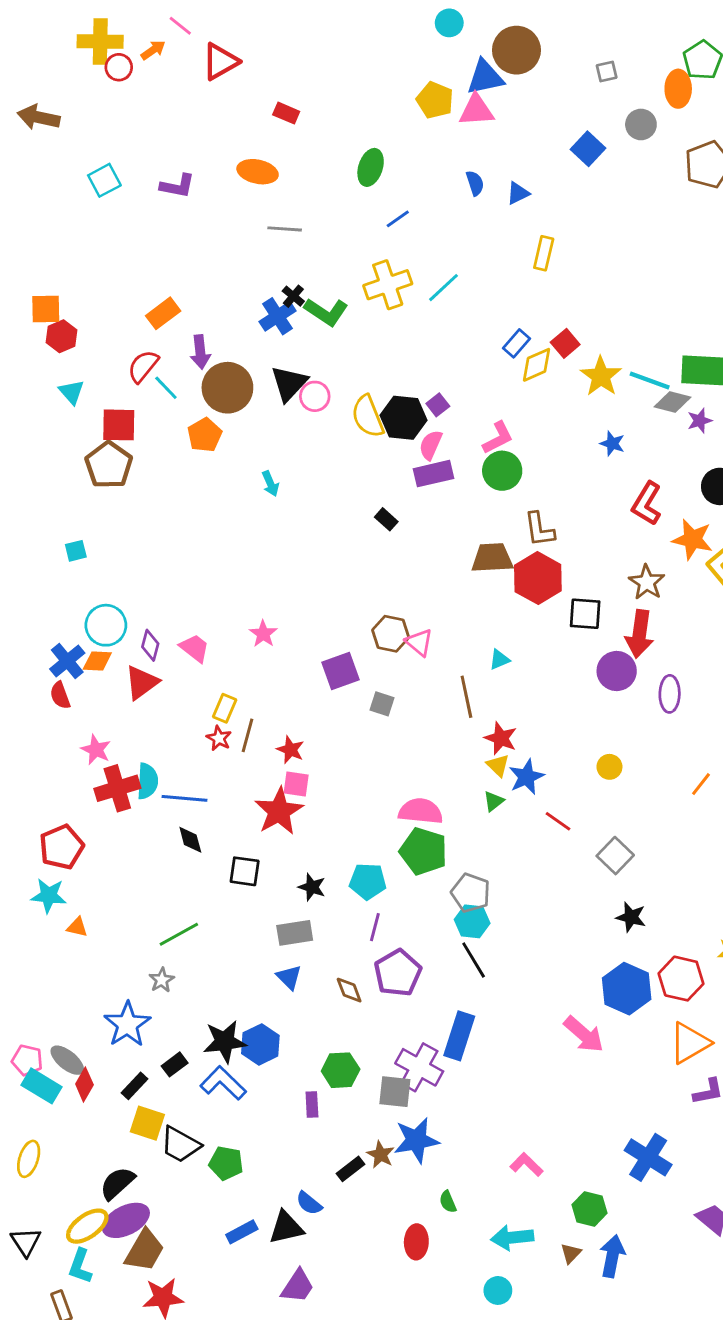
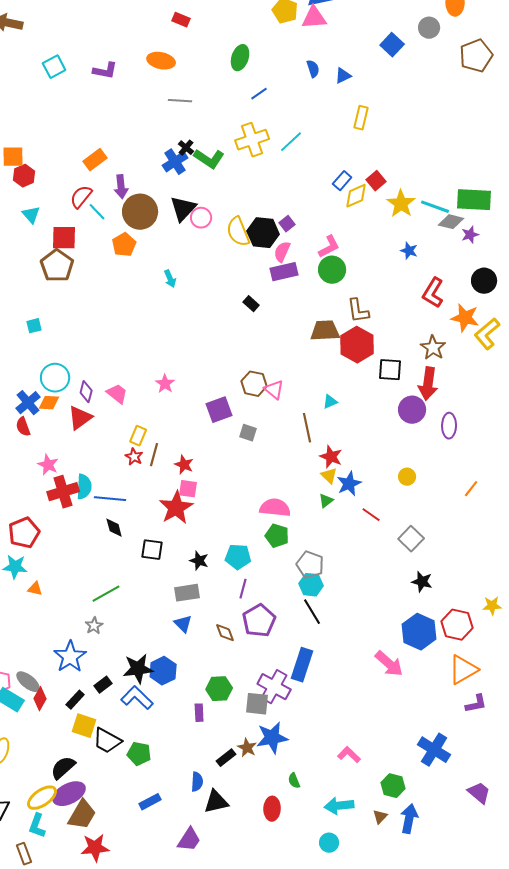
green pentagon: (423, 851) -> (277, 536), size x0.7
blue semicircle: (309, 1203) -> (197, 782), turned -126
black triangle: (286, 1228) -> (216, 802), moved

